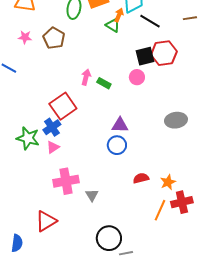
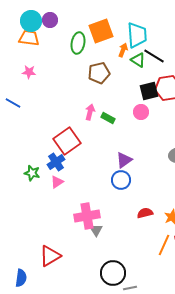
green triangle: (113, 25) -> (138, 60), moved
brown pentagon: (54, 38) -> (99, 73), moved, turned 30
purple triangle: (120, 125) -> (124, 160), turned -36
green star: (28, 138) -> (32, 173), size x0.7
pink cross: (66, 181) -> (87, 216), moved

